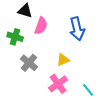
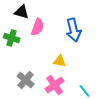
yellow triangle: (63, 60) -> (60, 61), turned 32
gray cross: (29, 63) -> (26, 80), moved

